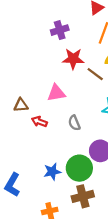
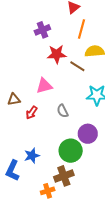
red arrow: (39, 122) -> (32, 113), turned -72
blue star: (52, 172) -> (32, 156), moved
brown cross: (83, 196) -> (64, 176), moved

